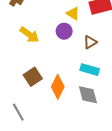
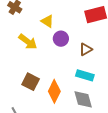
yellow triangle: (73, 14) -> (47, 21), moved
brown square: (33, 77) -> (31, 82), turned -30

